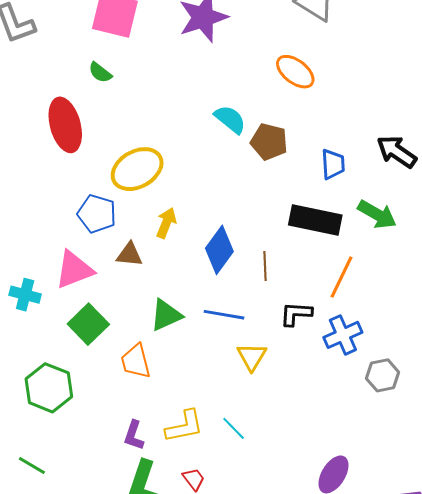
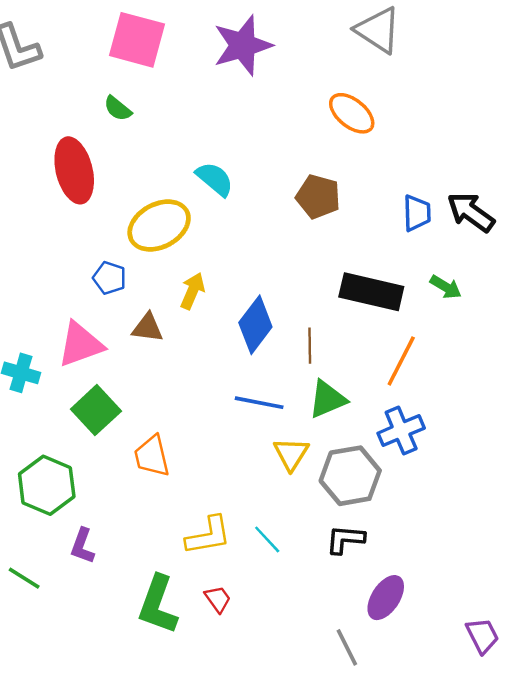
cyan semicircle: (230, 119) -> (215, 179), moved
blue trapezoid: (333, 164) -> (417, 213), moved
blue pentagon: (97, 214) -> (109, 278), size x0.7
green arrow: (377, 214) -> (446, 287), size x0.7
black L-shape: (296, 314) -> (345, 539), moved
green triangle: (166, 315) -> (327, 399), moved
gray hexagon: (383, 375) -> (350, 476), moved, size x1.5
purple L-shape: (134, 435) -> (82, 546), moved

